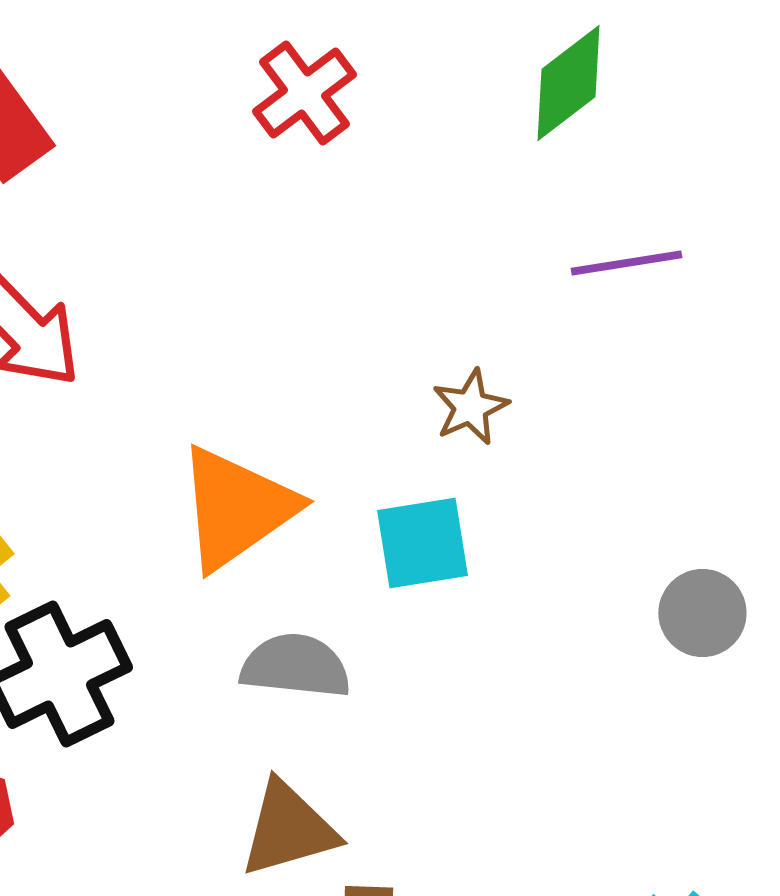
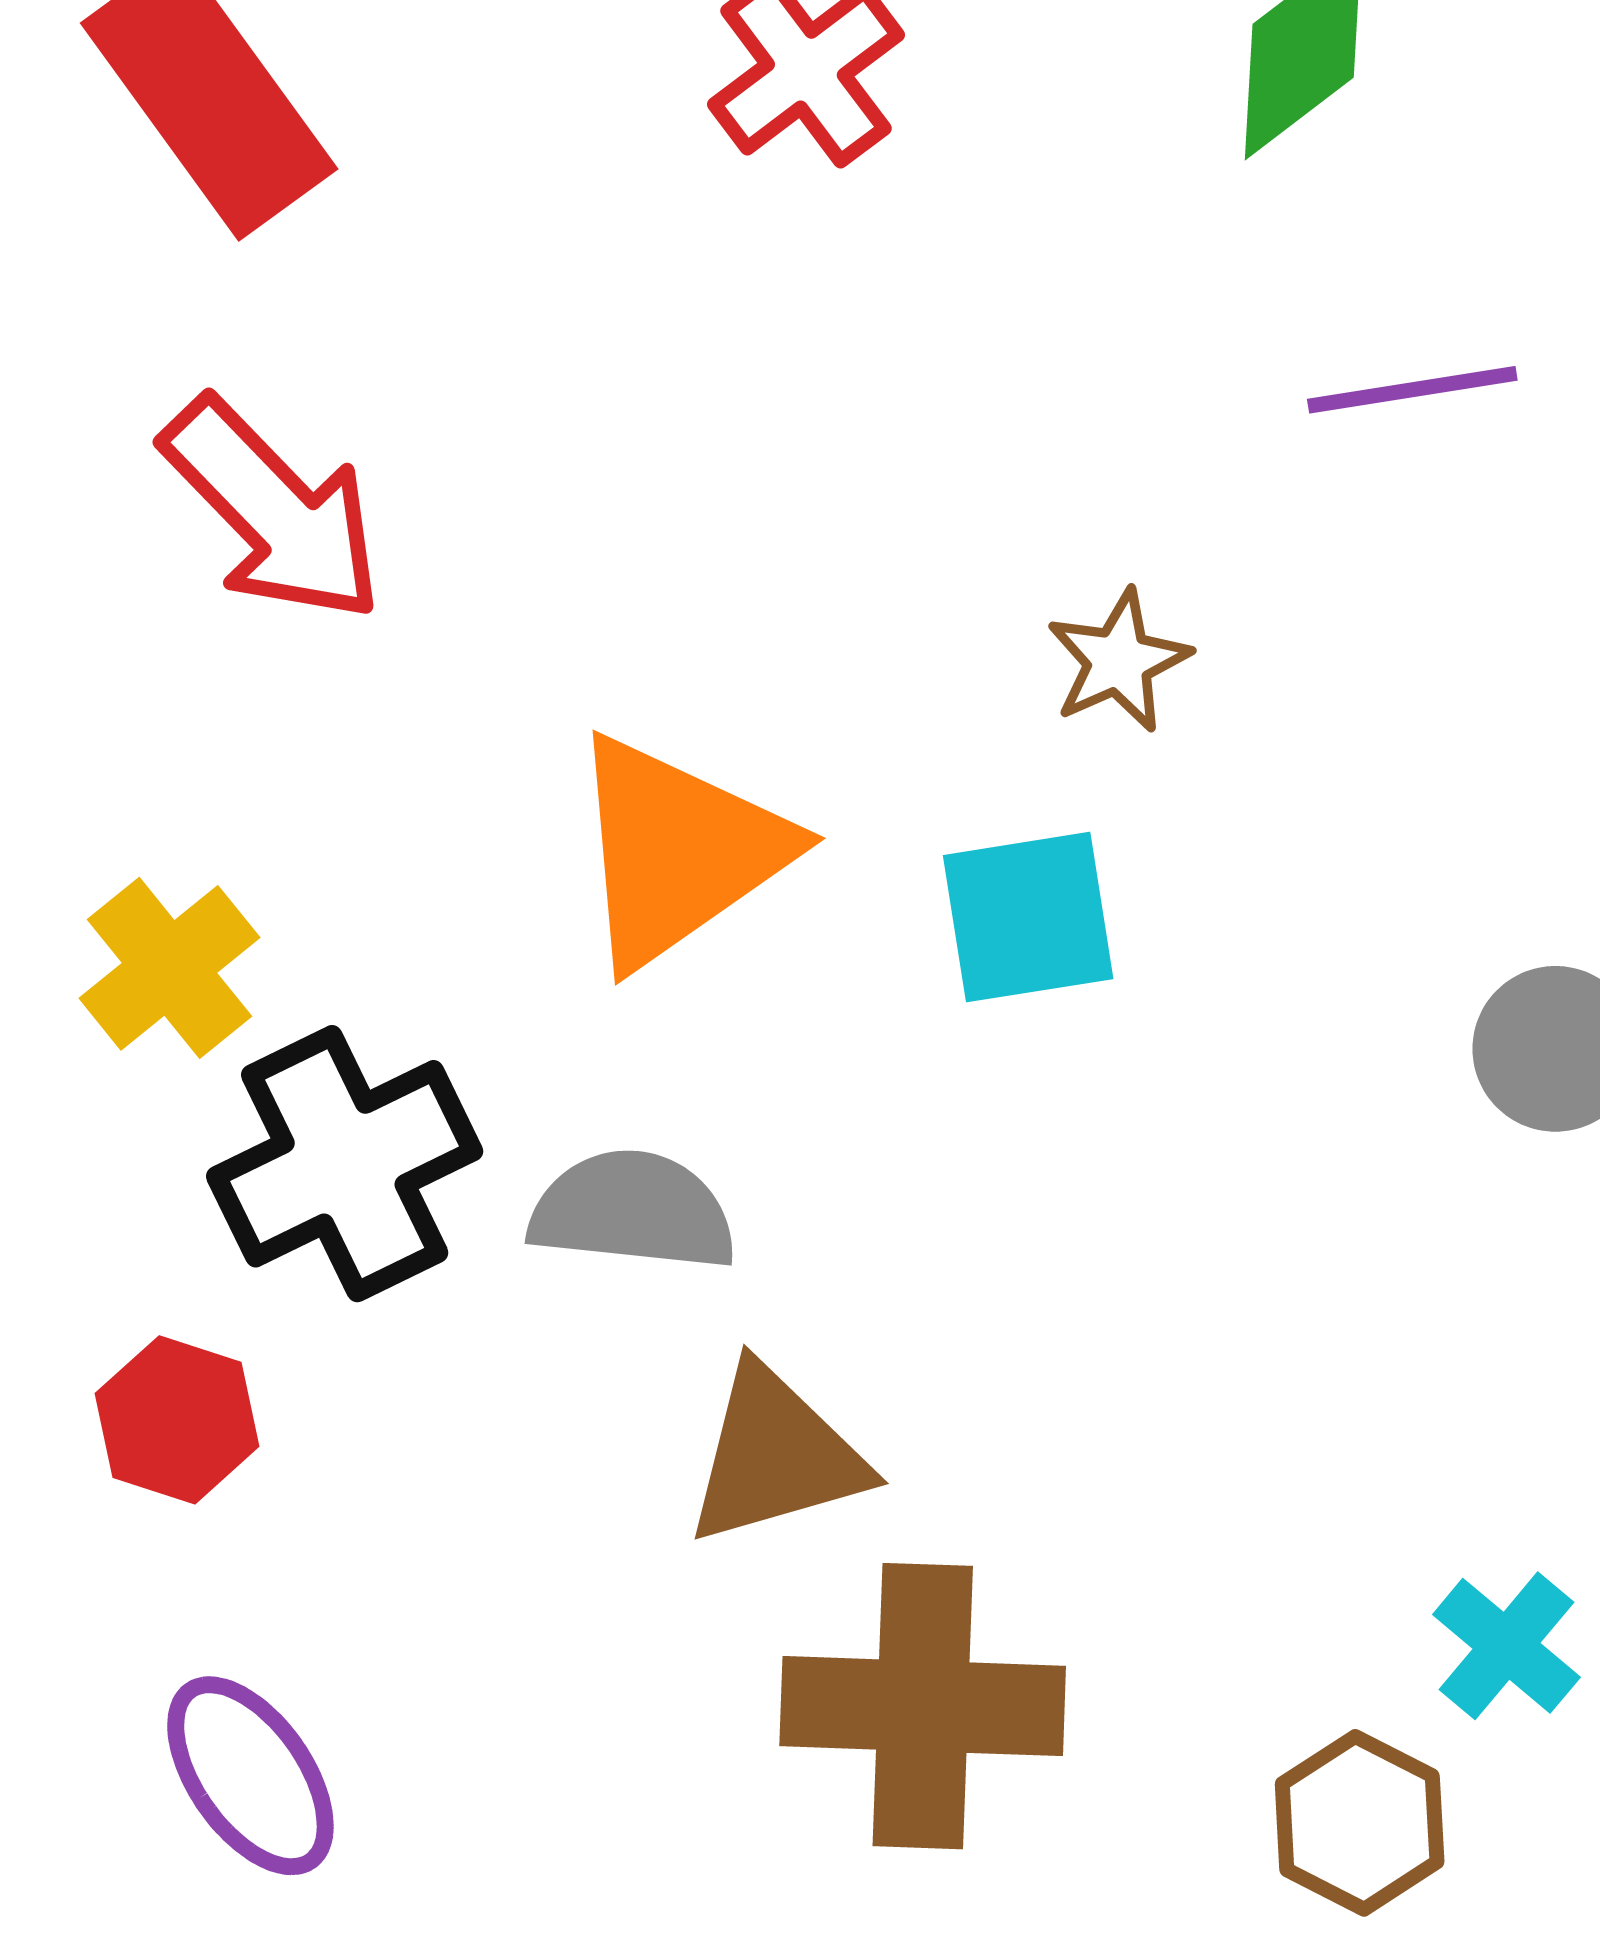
gray semicircle: (295, 666) -> (633, 1211), moved

